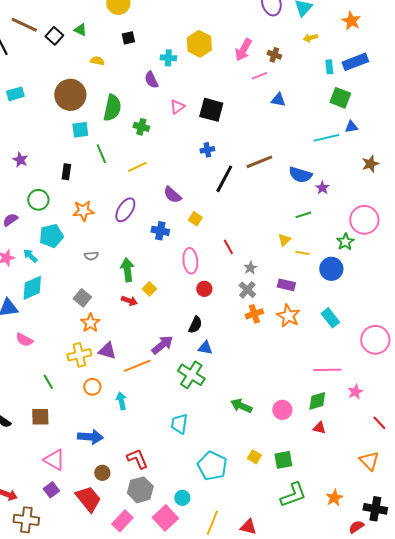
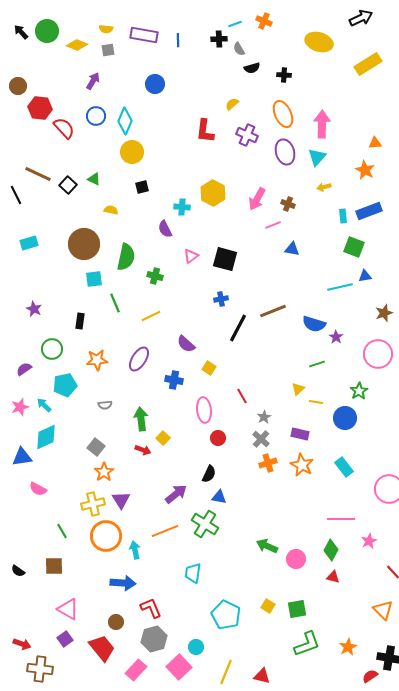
pink circle: (364, 220) -> (378, 354), moved
purple triangle: (107, 351) -> (121, 500), turned 42
orange line: (137, 366) -> (165, 531), moved
orange circle: (92, 387) -> (106, 536), size x1.8
green diamond: (317, 401) -> (331, 550), turned -45
green arrow: (241, 406) -> (267, 546), moved
blue arrow: (90, 437) -> (123, 583), moved

